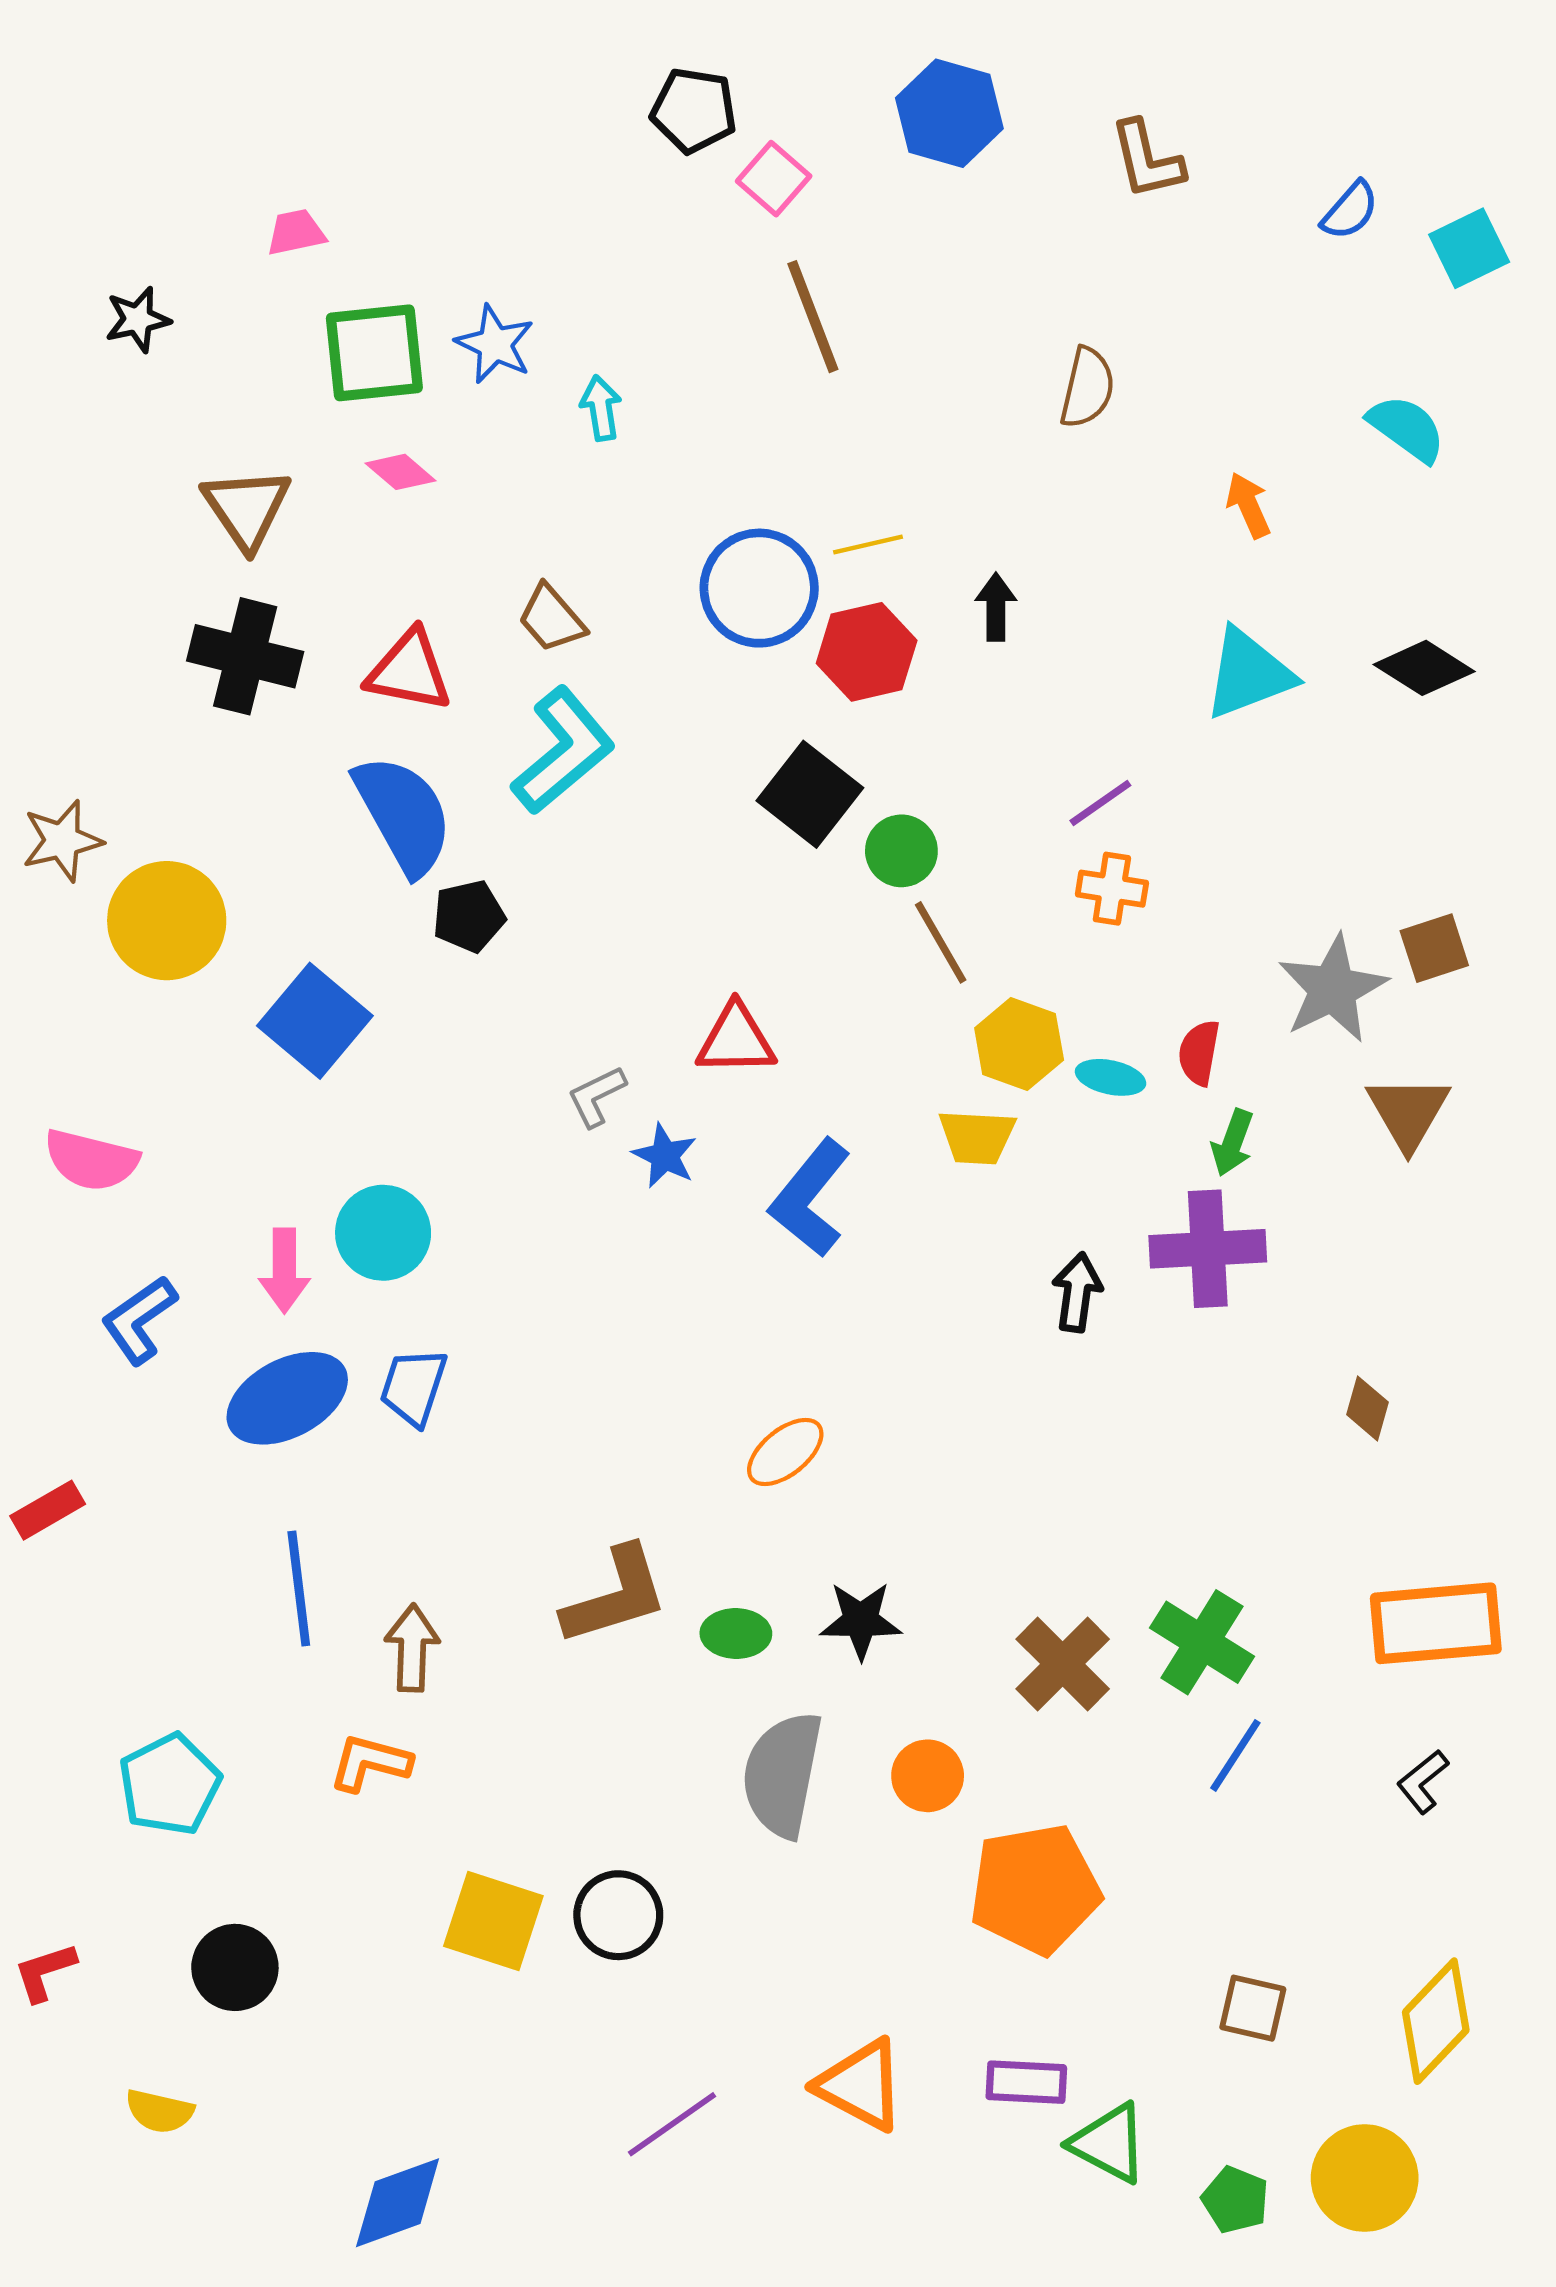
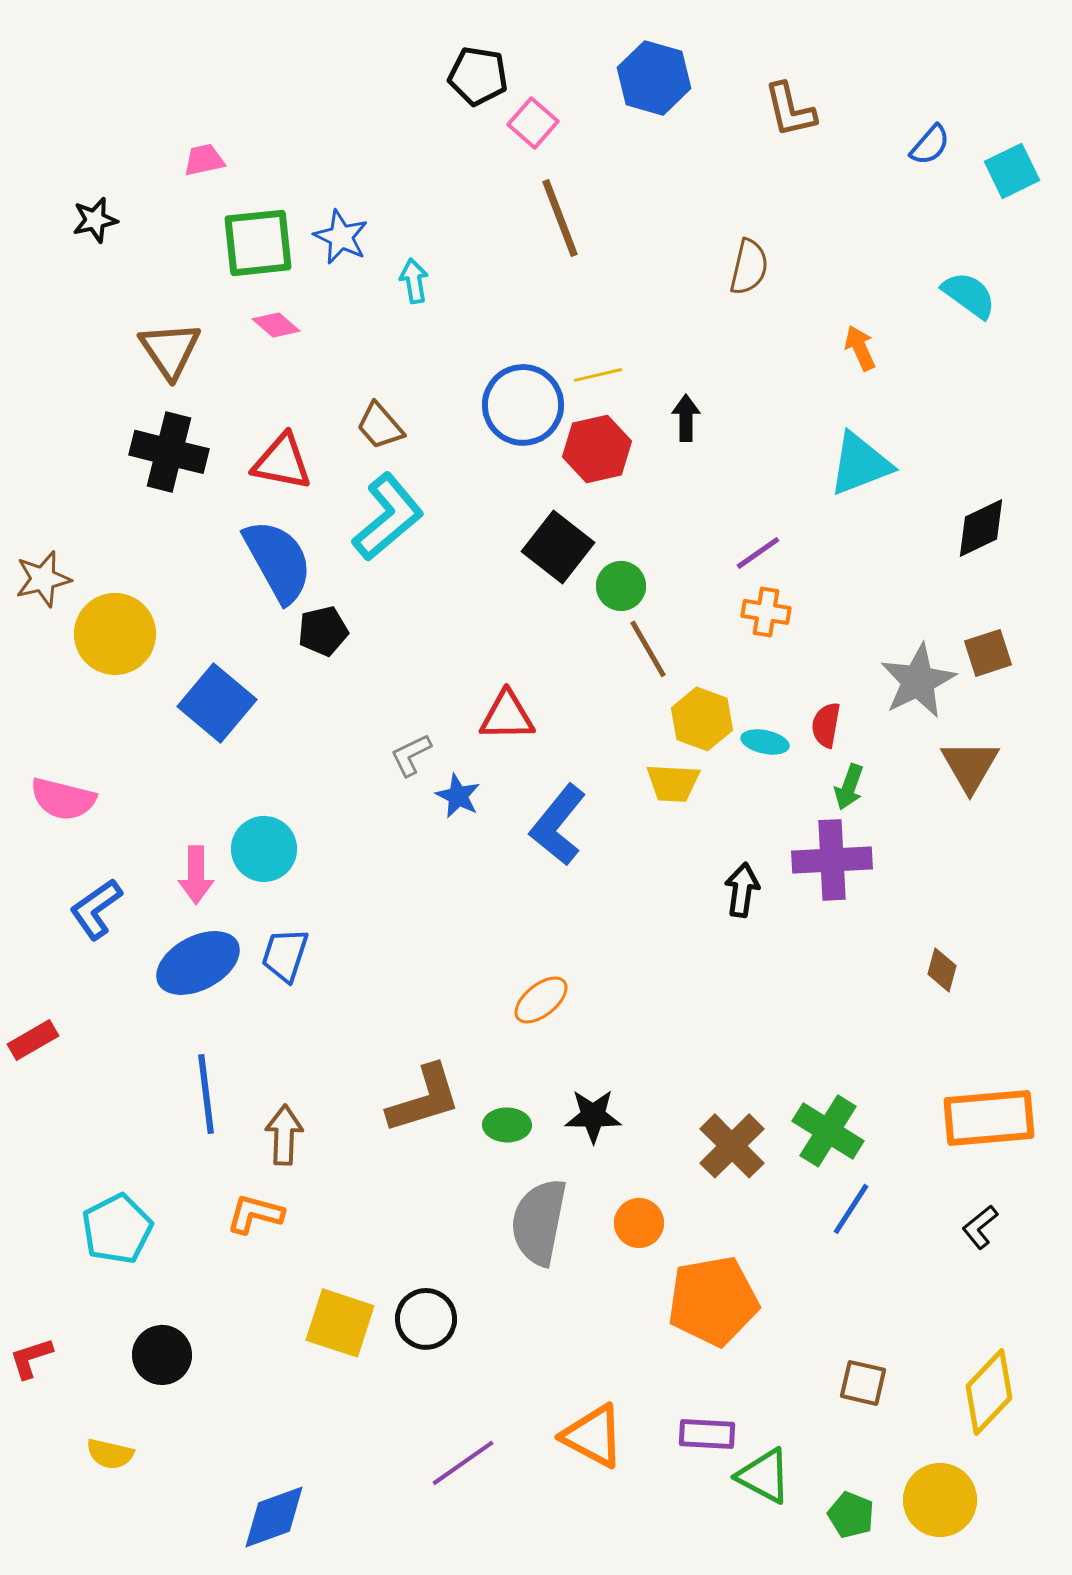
black diamond: (1424, 668) -> (981, 528), moved, turned -58

